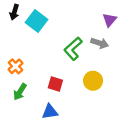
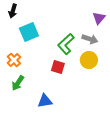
cyan square: (37, 21) -> (29, 32), moved, turned 30
yellow circle: (93, 81) -> (89, 60), moved
red square: (55, 84) -> (58, 67), moved

